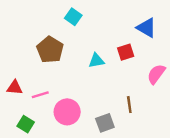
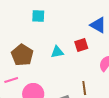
cyan square: (73, 17) -> (38, 16), turned -32
brown pentagon: (50, 50) -> (22, 55), moved

